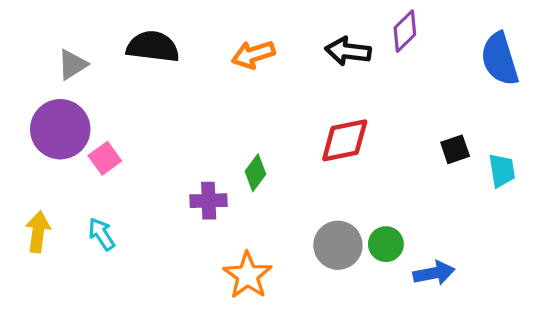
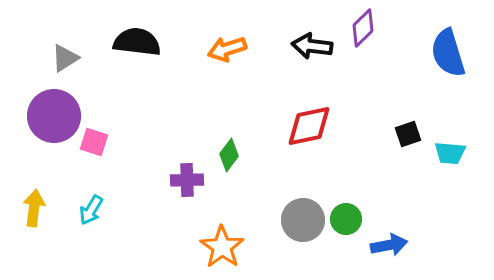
pink square: (105, 158) -> (94, 142), turned -36
cyan trapezoid: (502, 171) -> (450, 153), turned 104
cyan arrow: (101, 234) -> (91, 210), turned -116

